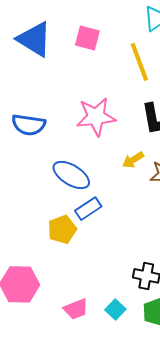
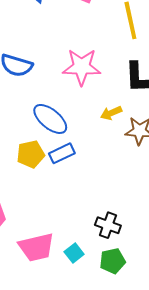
yellow pentagon: (62, 230) -> (31, 154), moved
pink trapezoid: (76, 309) -> (36, 247), size x1.5

